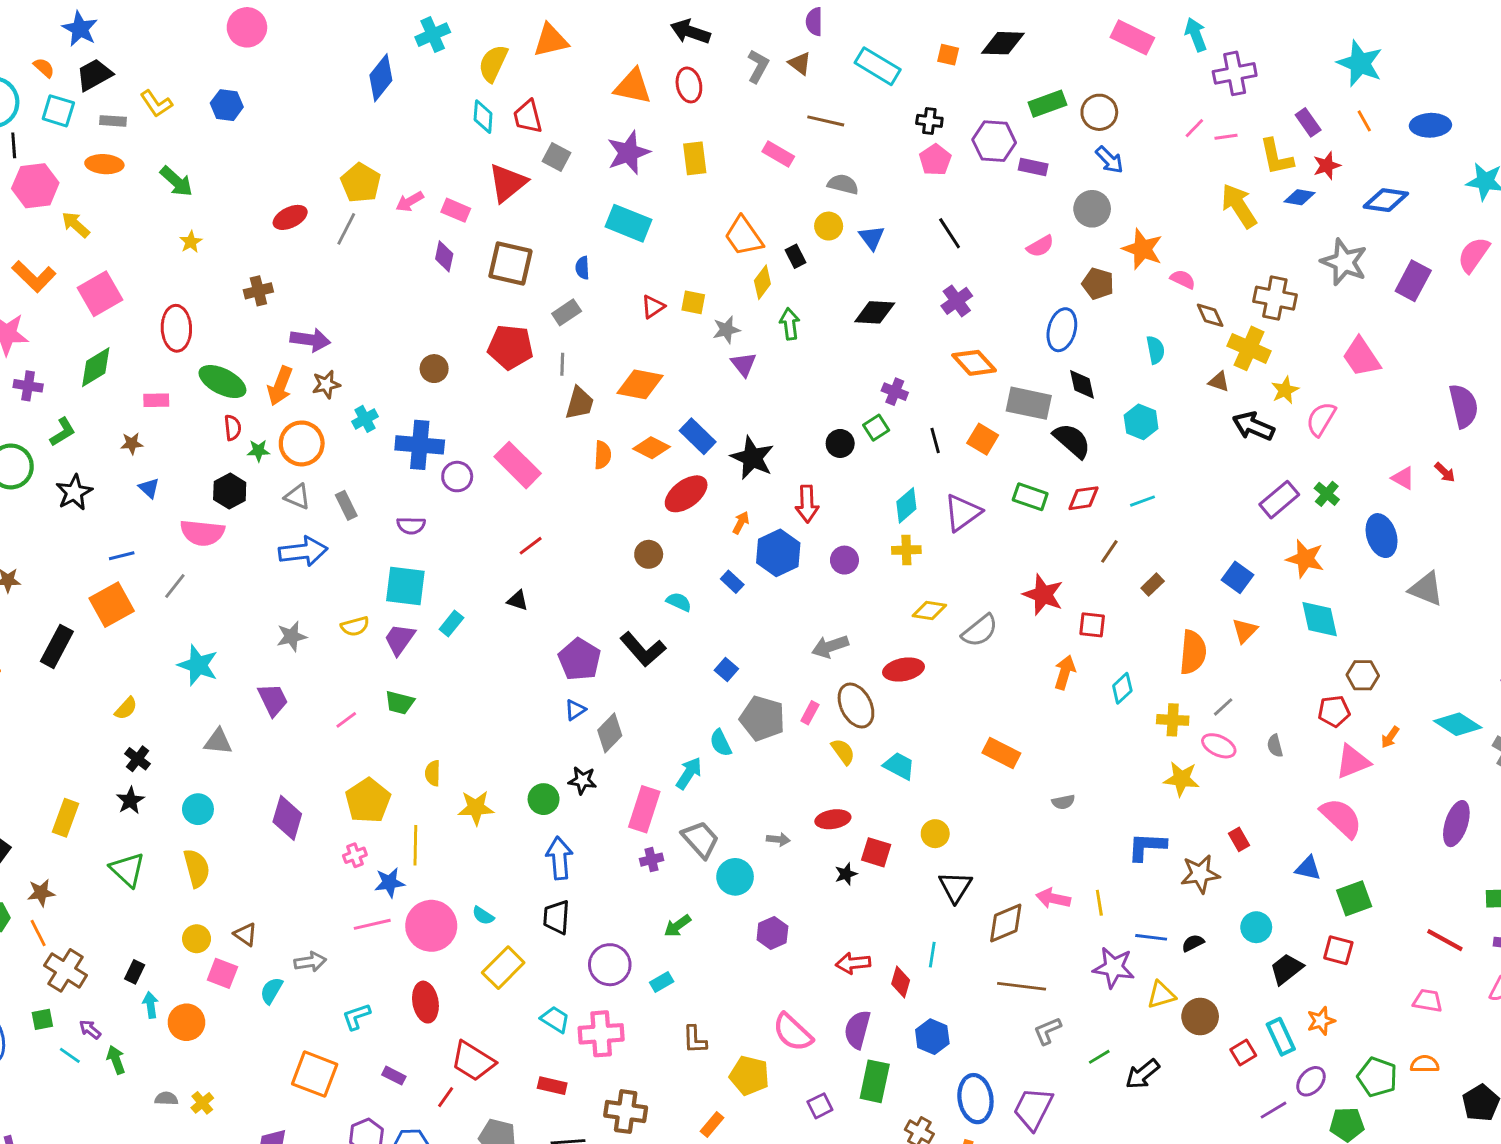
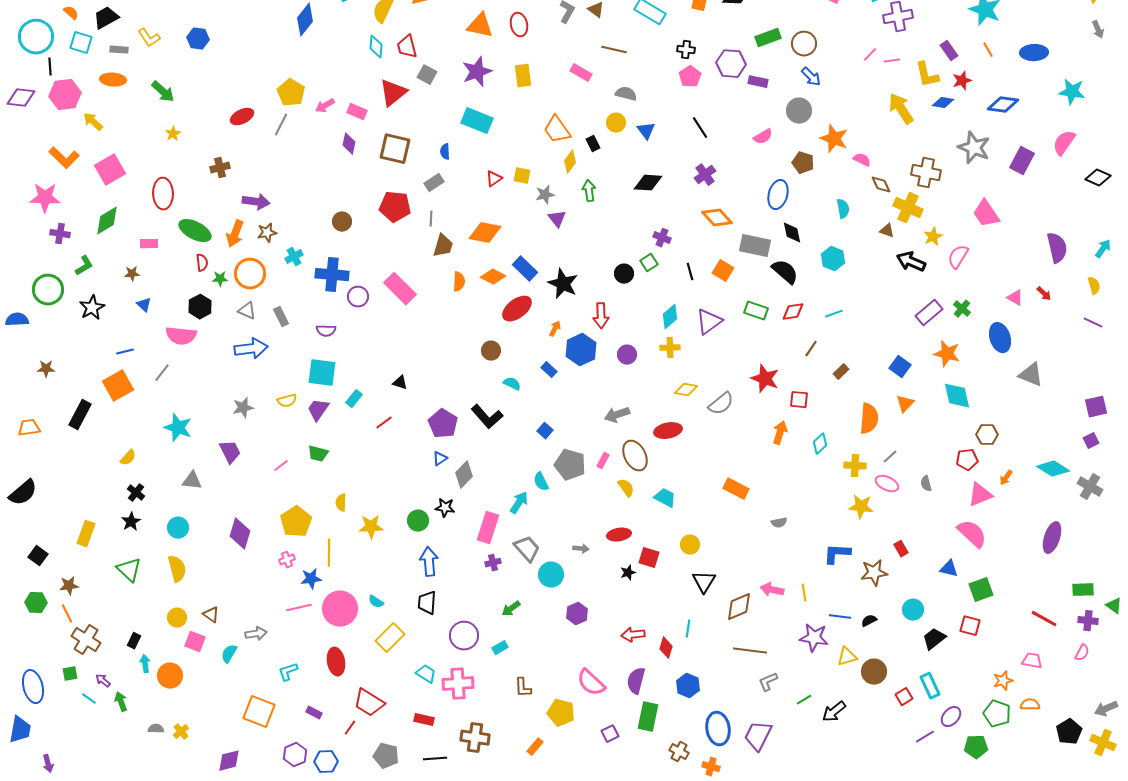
red line: (531, 546) -> (384, 423), moved
orange star: (1321, 1021) -> (1003, 681), moved

